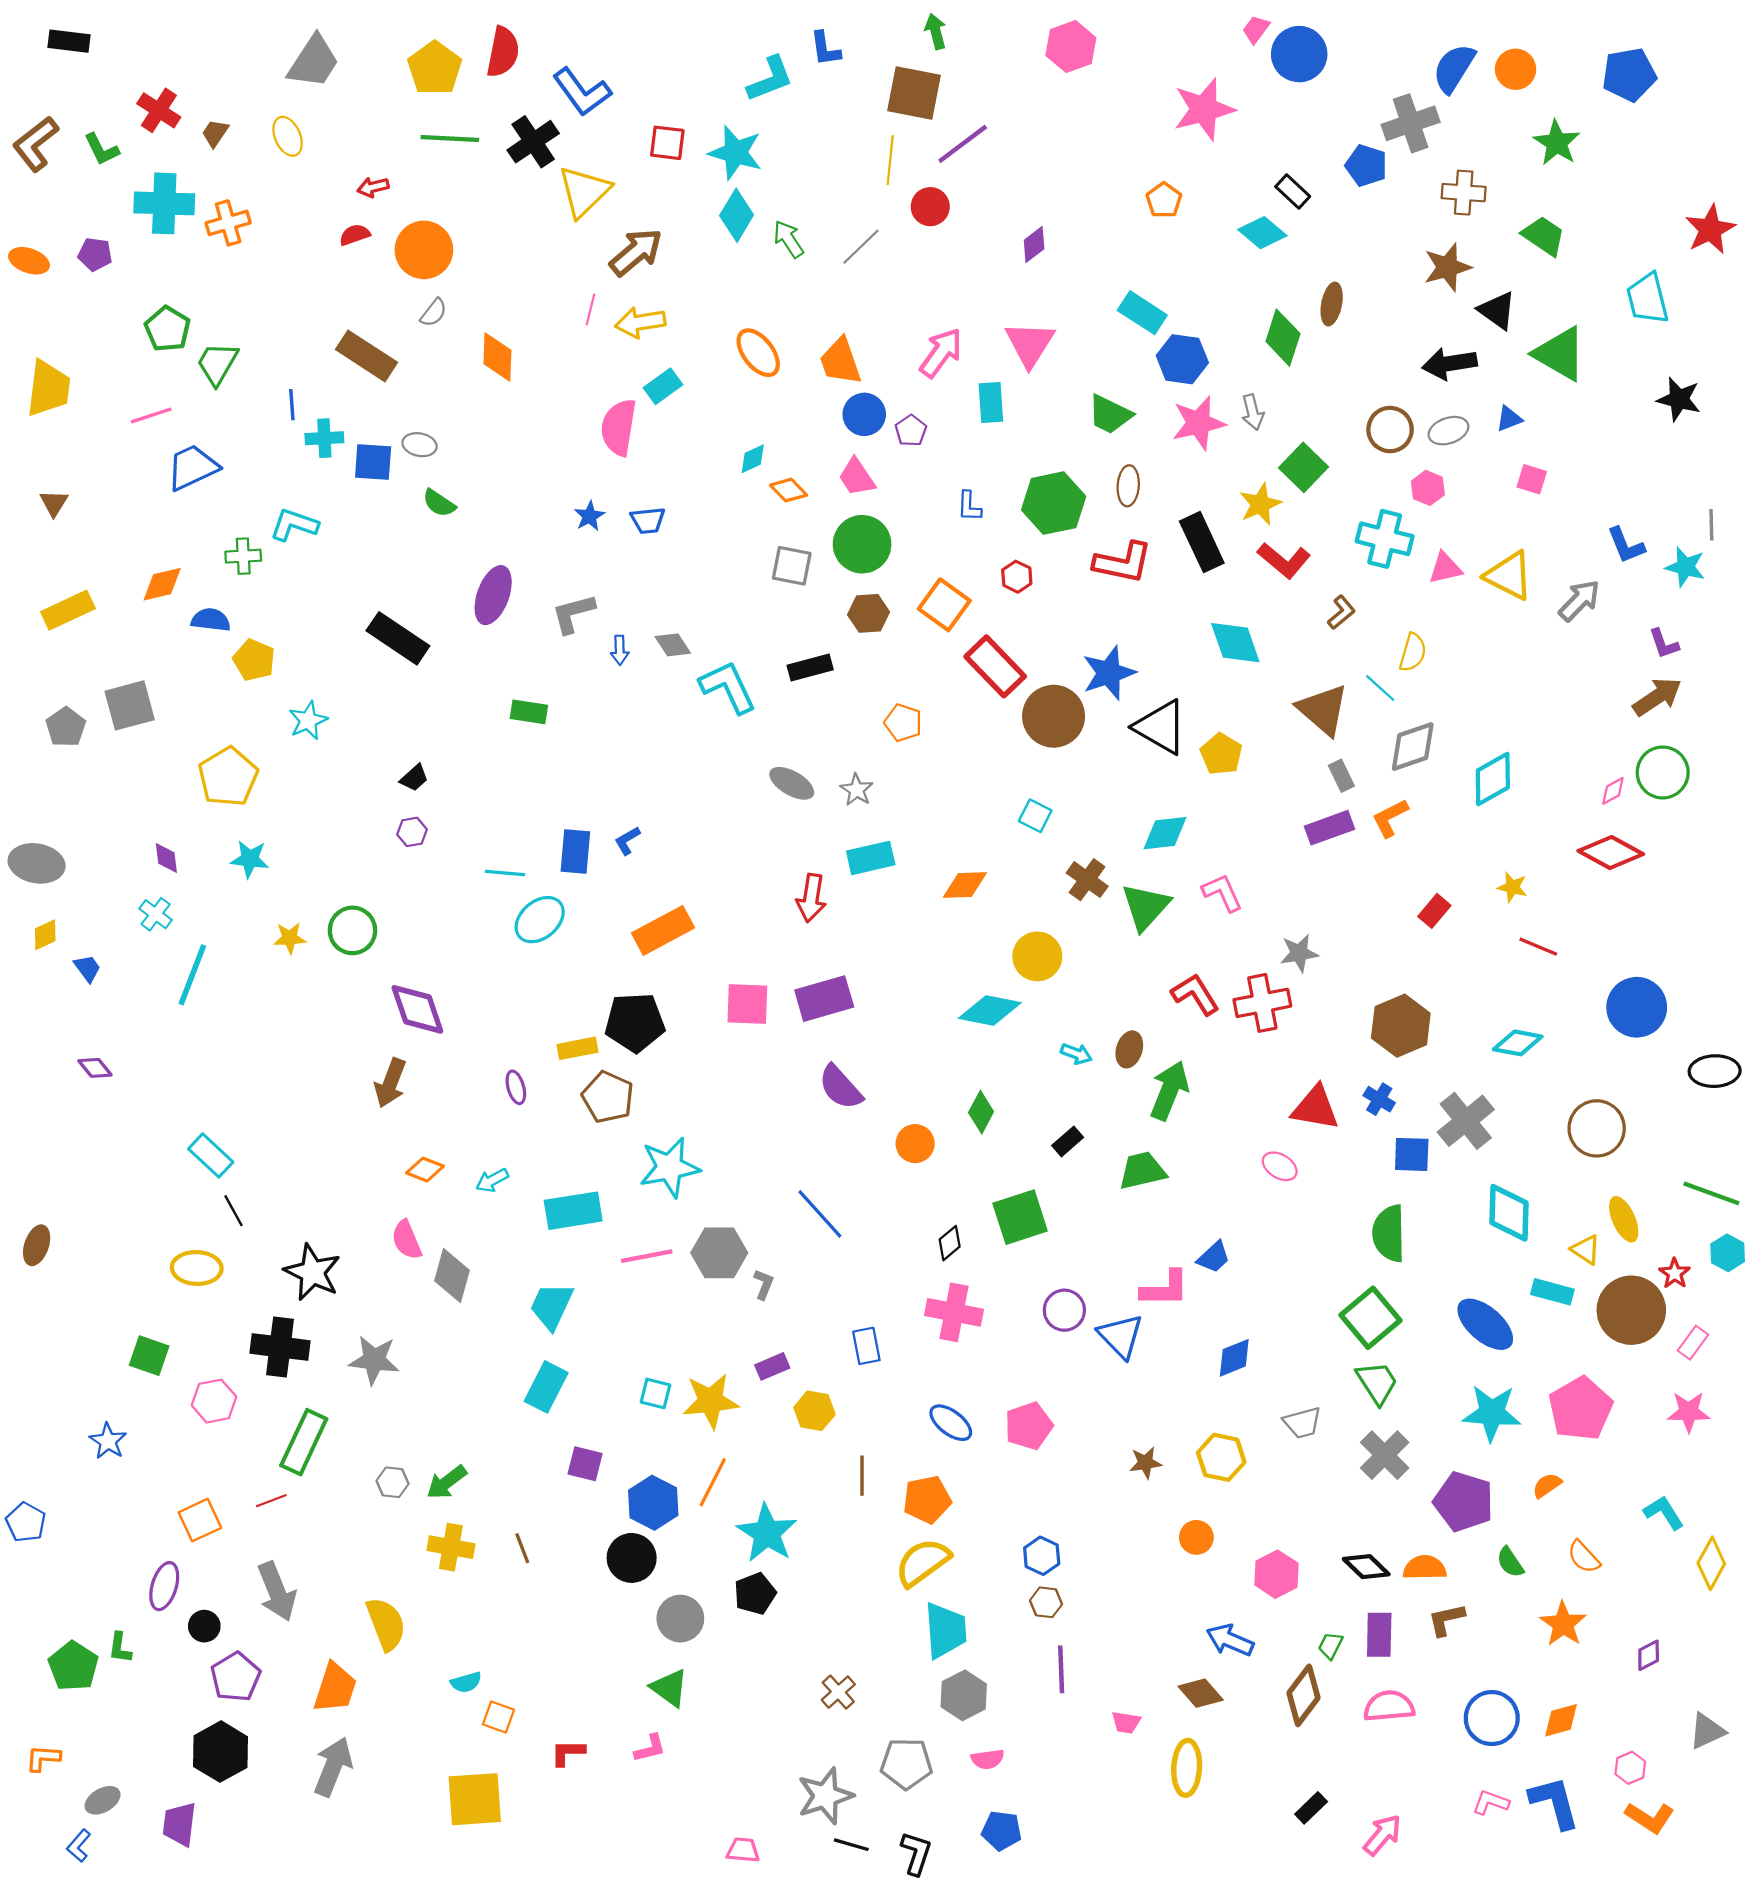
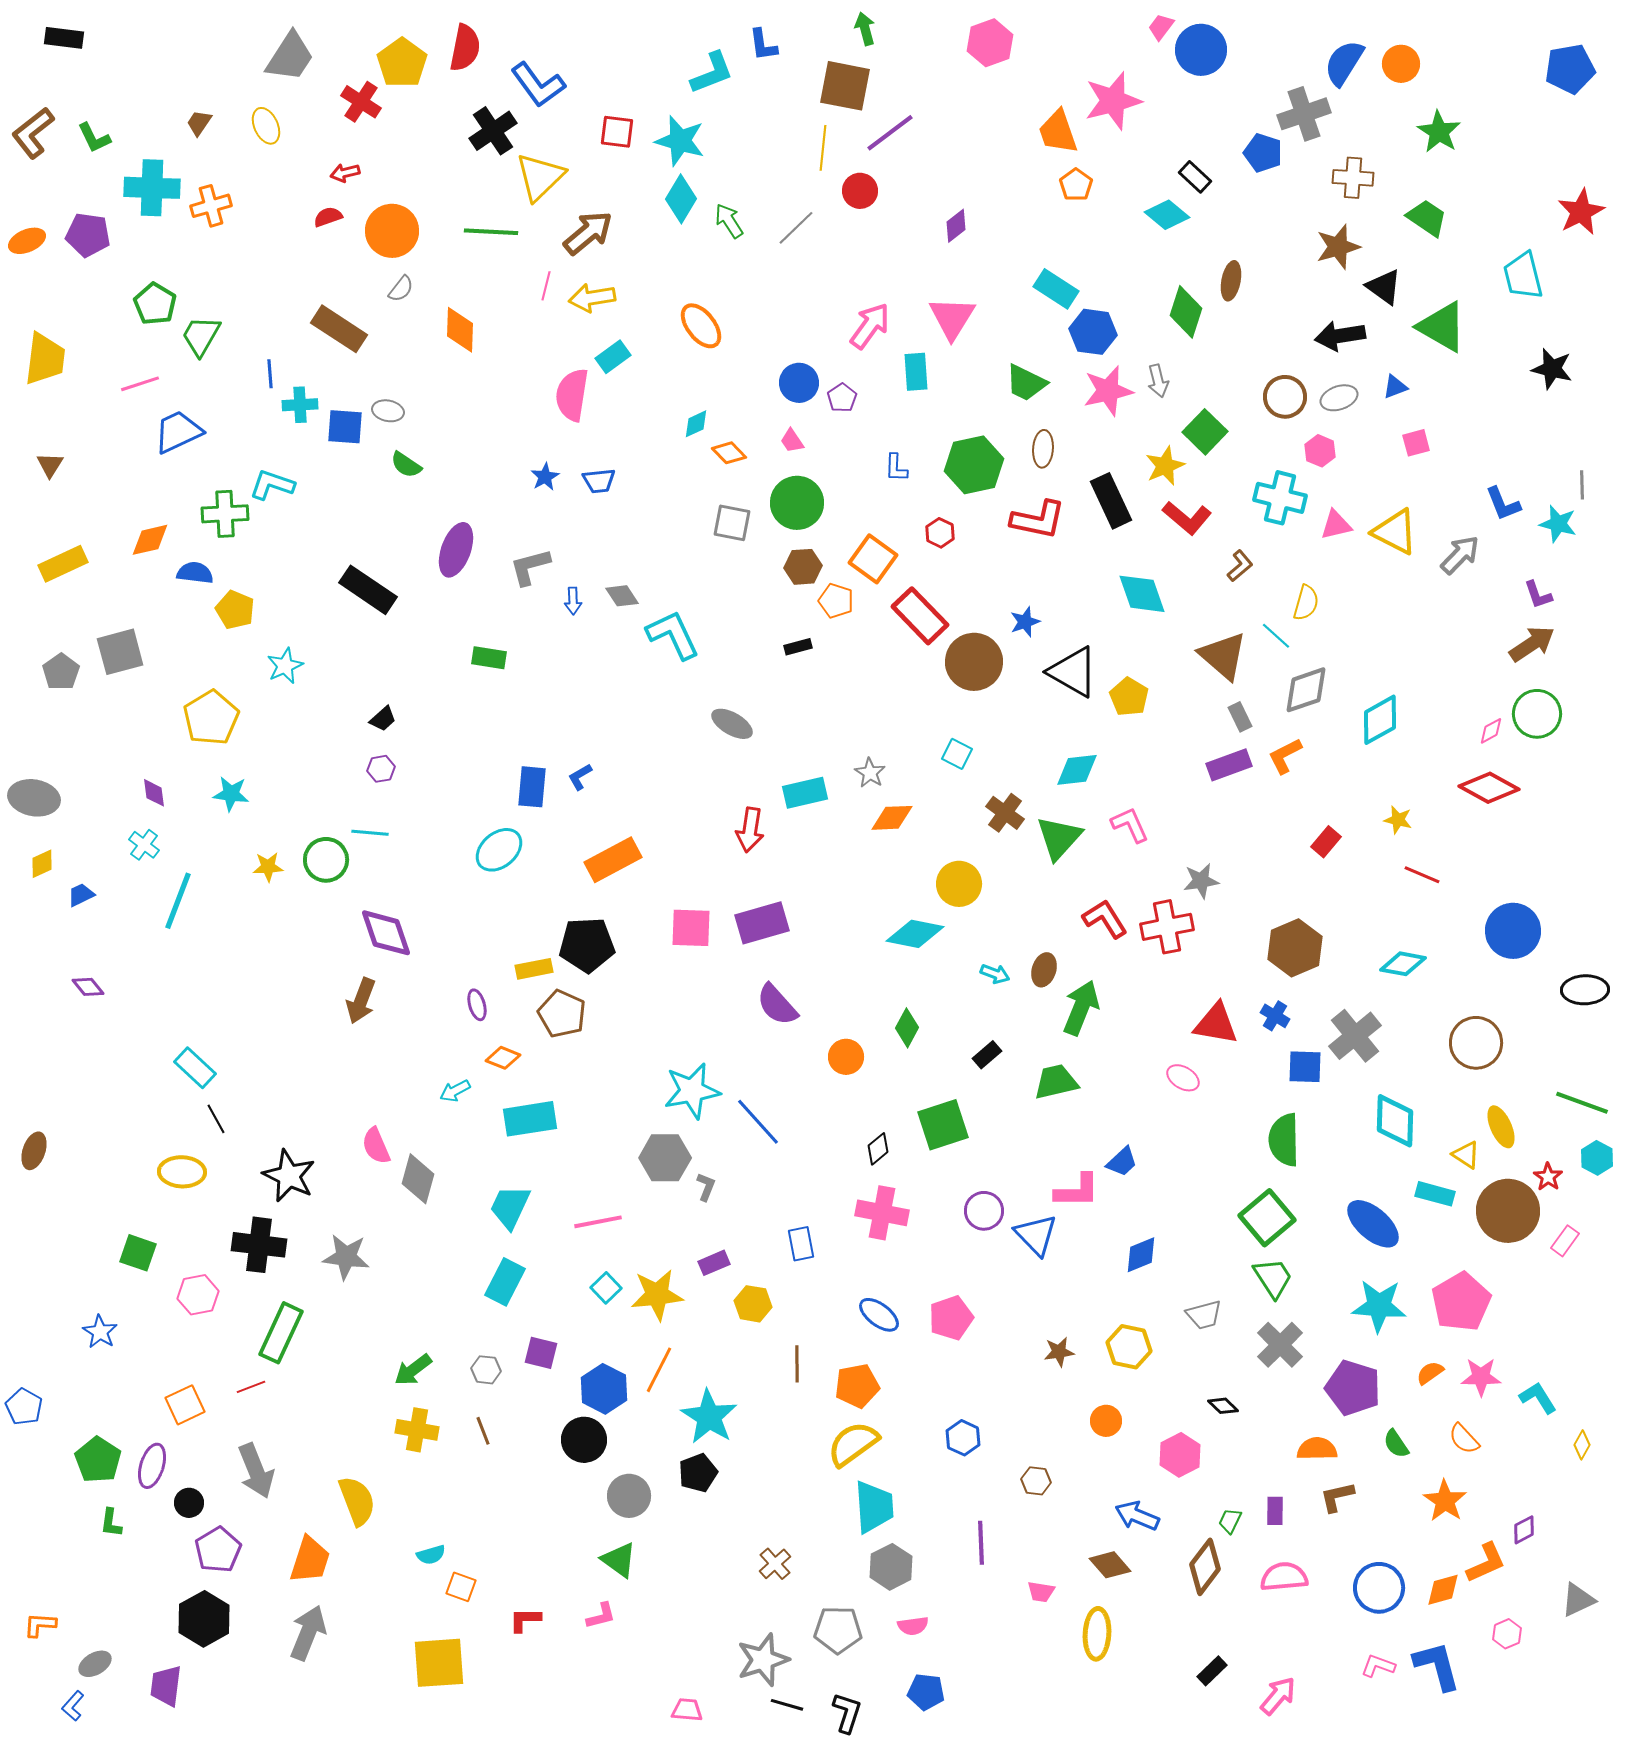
blue pentagon: (1629, 75) -> (1570, 69), moved
red cross: (159, 110) -> (361, 102), moved
green line: (450, 138) -> (491, 232), moved
purple pentagon: (95, 254) -> (88, 235), size x1.4
orange ellipse: (29, 261) -> (27, 241), turned -42
orange trapezoid: (840, 361) -> (1058, 132), moved
pink trapezoid: (857, 477) -> (792, 441), size x0.7
pink square: (1532, 479) -> (1416, 443), turned -32
green cross: (243, 556) -> (225, 514), size x1.4
black rectangle: (810, 668) -> (798, 647), moved, size x0.7
blue star: (1109, 673) -> (1025, 622), size x0.6
orange pentagon: (903, 723) -> (836, 601), moved
gray star: (857, 790) -> (870, 773), moved
cyan line: (505, 873) -> (370, 833), moved
blue trapezoid: (87, 968) -> (81, 895), turned -80
cyan star: (669, 1167) -> (692, 1091), moved
orange diamond: (425, 1170) -> (503, 1058), moved
pink line: (647, 1256) -> (598, 1222), moved
cyan square: (655, 1393) -> (606, 1288), turned 32
pink star: (1689, 1412) -> (1481, 1377), moved
gray hexagon: (393, 1482) -> (486, 1370), moved
yellow diamond: (1711, 1563) -> (1582, 1445), size x0.6
black diamond: (1366, 1567) -> (1223, 1406), moved, size x0.7
brown hexagon: (1046, 1602) -> (1036, 1481), moved
purple rectangle: (1379, 1635) -> (1275, 1511), size x0.7
green pentagon: (73, 1666) -> (98, 1460), moved
orange L-shape: (1650, 1818) -> (1486, 1563), moved, turned -57

